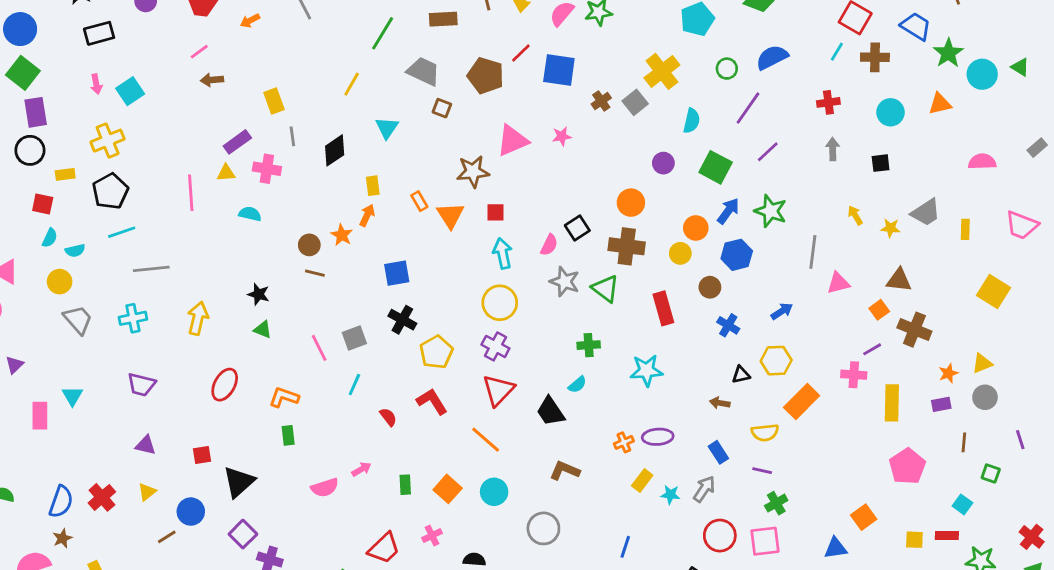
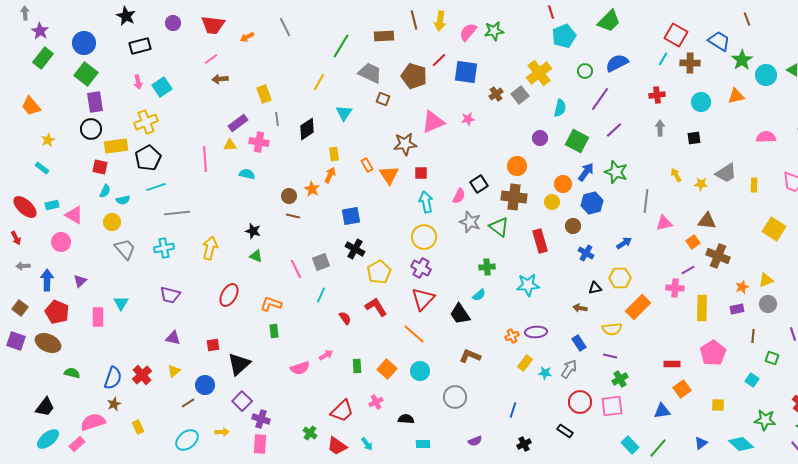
yellow rectangle: (65, 174) -> (116, 146), size x1.6
red rectangle: (947, 536) -> (672, 364), moved

